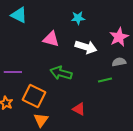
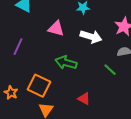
purple line: (13, 72) -> (18, 47), moved, turned -66
green line: (105, 80) -> (110, 70), turned 56

